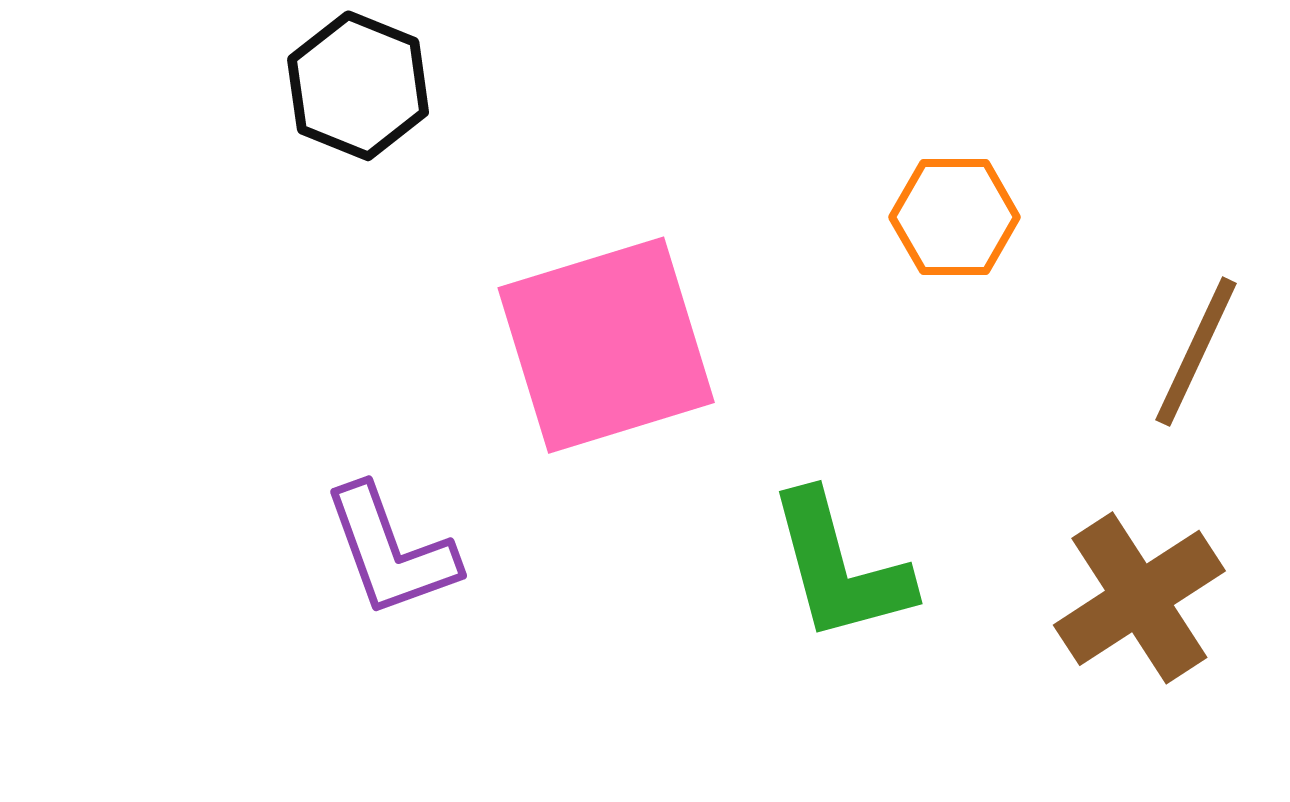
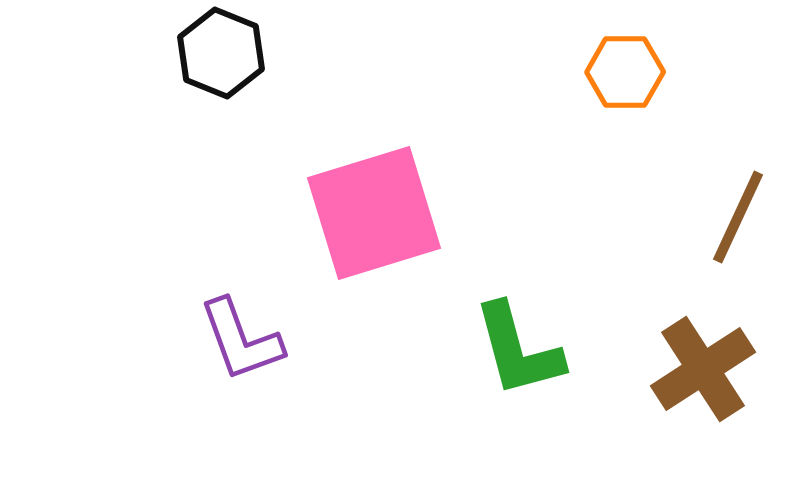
orange hexagon: (955, 217) -> (625, 72), moved

